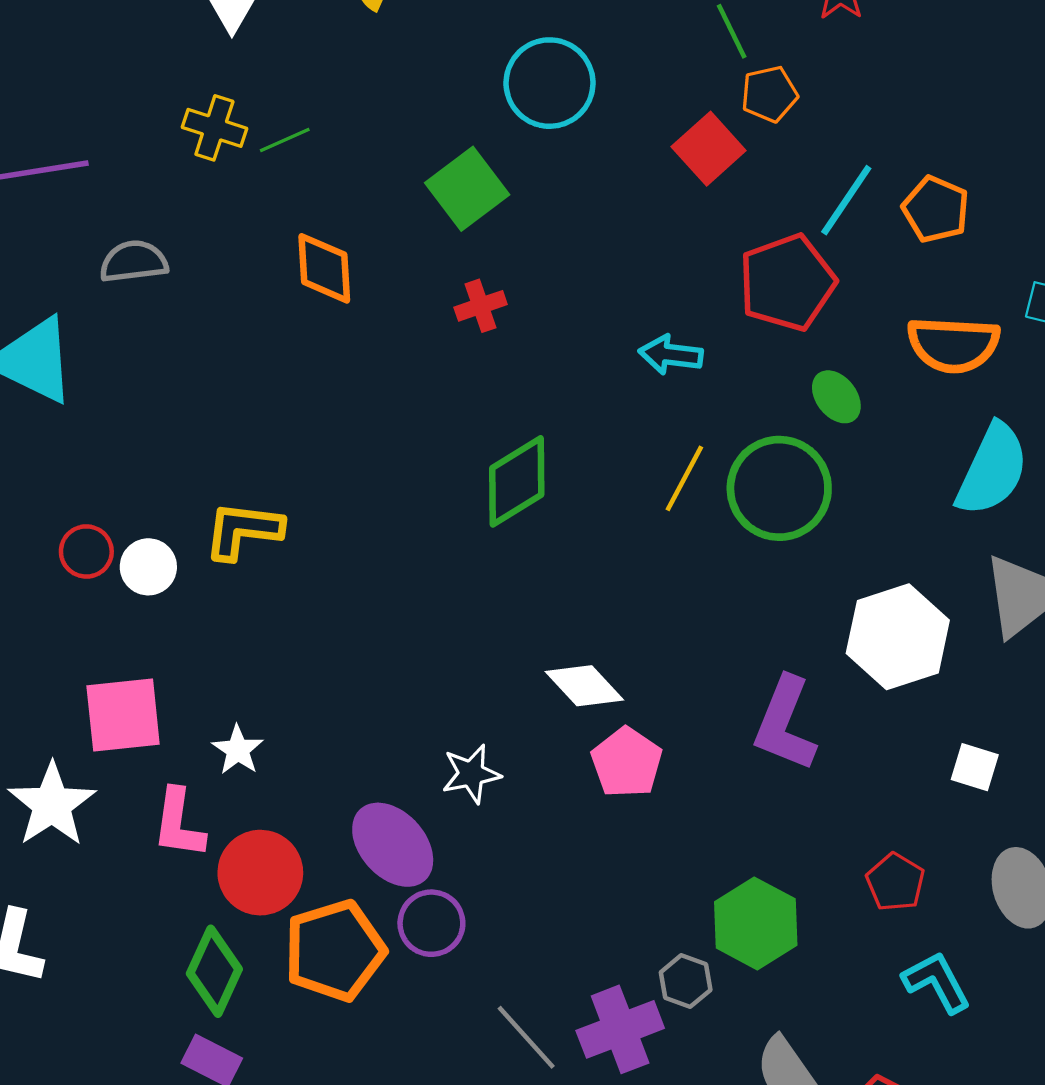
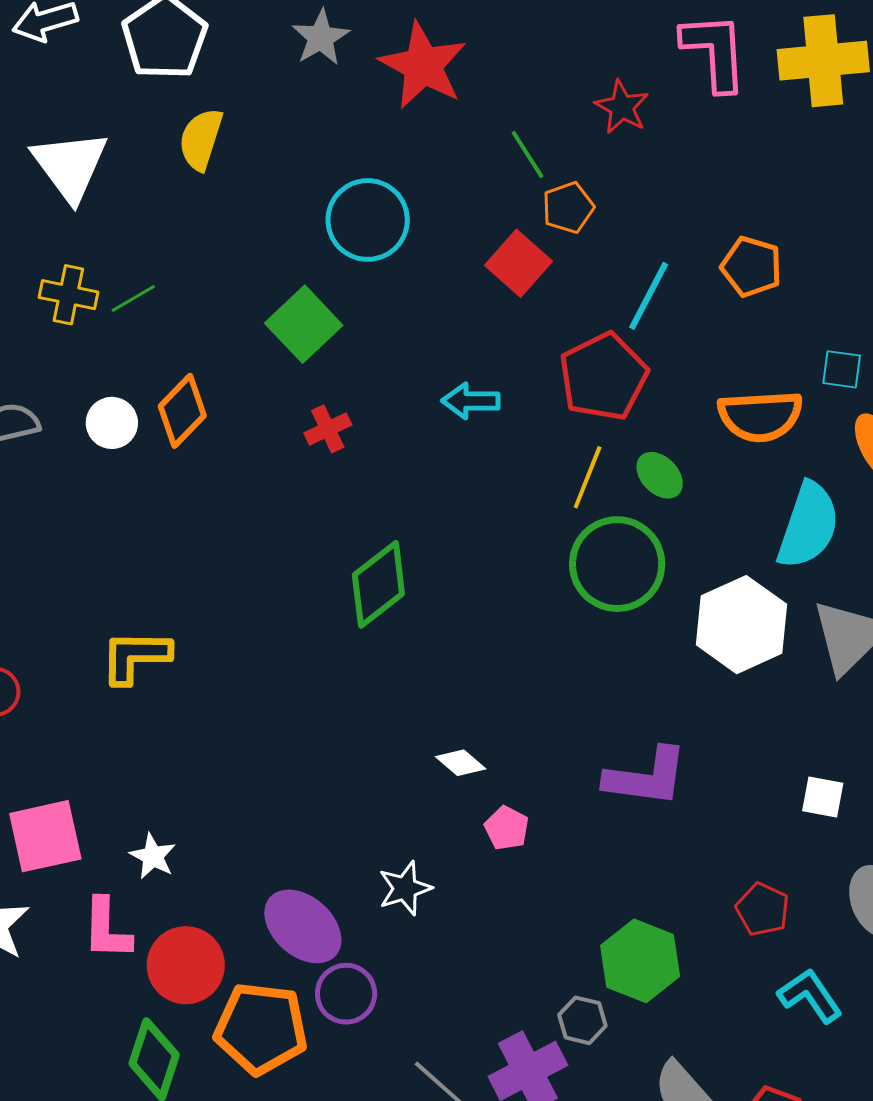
orange pentagon: (936, 209) -> (751, 267), moved
orange diamond: (324, 268) -> (182, 411), turned 54
cyan arrow: (671, 355) -> (471, 401), moved
yellow line: (684, 478) -> (588, 477), moved
white circle: (148, 567) -> (112, 423), moved
white hexagon: (898, 637) -> (741, 625), moved
white diamond: (584, 686) -> (461, 763), size x0.7
purple L-shape: (785, 724) -> (646, 777), turned -98
pink pentagon: (627, 762) -> (507, 828), size x0.7
white star: (471, 774) -> (405, 888), moved
orange pentagon: (335, 951) -> (261, 1028), turned 30

